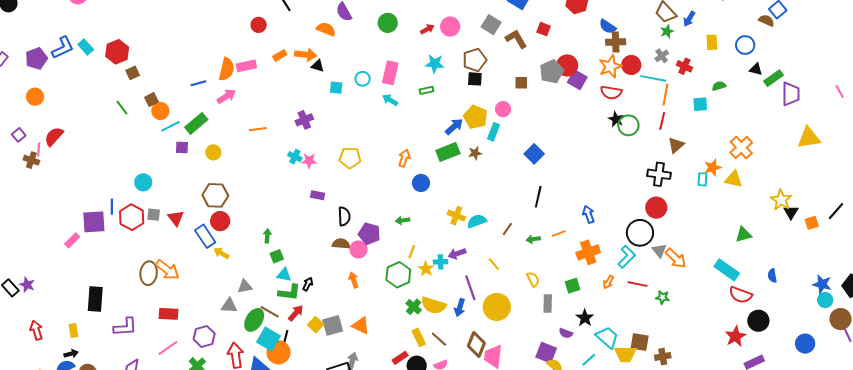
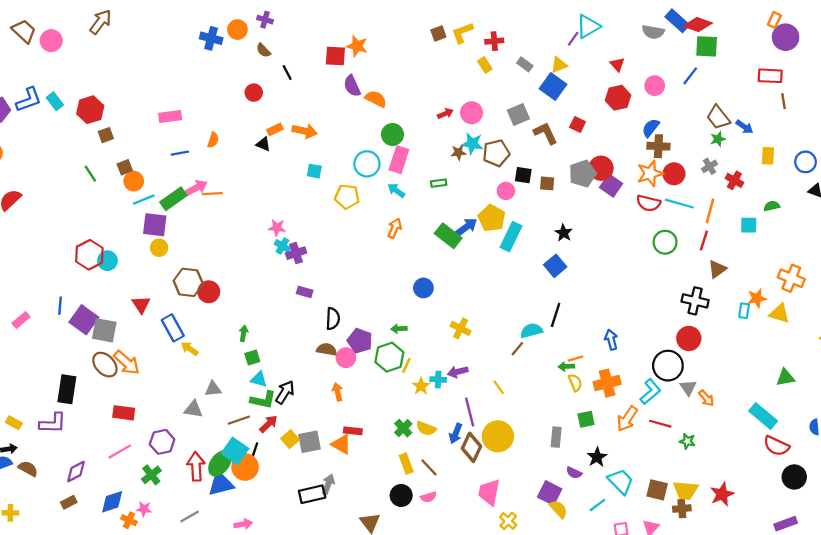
blue arrow: (689, 19) -> (744, 127), turned -91
green circle: (388, 23) -> (392, 134), moved
gray square: (491, 25) -> (518, 115), turned 30
blue semicircle: (608, 27) -> (651, 128), turned 90
orange semicircle: (326, 29) -> (376, 99), moved
cyan star: (435, 64) -> (472, 144), moved
pink rectangle: (246, 66) -> (170, 117), moved
black triangle: (318, 66) -> (263, 144), moved
orange semicircle: (227, 69) -> (213, 140), size x0.6
cyan line: (653, 78) -> (679, 204), moved
cyan circle: (363, 79) -> (367, 164), size x1.5
black square: (475, 79) -> (523, 175), moved
cyan square: (336, 88) -> (314, 171), moved
pink arrow: (226, 96) -> (196, 188), moved
pink circle: (503, 109) -> (506, 191), moved
black star: (616, 119) -> (564, 233), moved
purple cross: (304, 120) -> (296, 253), moved
orange line: (258, 129) -> (212, 194), moved
cyan rectangle: (494, 132) -> (511, 237), size x1.4
purple square: (182, 148) -> (155, 225), size x1.6
orange cross: (741, 148) -> (791, 278), turned -30
yellow circle: (213, 152) -> (159, 248), moved
green rectangle: (448, 152) -> (448, 236), moved, turned 55
brown star: (475, 153) -> (458, 153), moved
yellow pentagon: (350, 158) -> (347, 197), moved
orange arrow: (404, 158) -> (395, 228), moved
pink star: (309, 161) -> (277, 228), moved
blue line: (112, 207) -> (60, 306), moved
gray square: (154, 215) -> (104, 330), moved, size x1.6
red hexagon: (132, 217) -> (89, 255), moved
red circle: (220, 221) -> (209, 292), moved
cyan semicircle: (477, 221) -> (531, 331), moved
purple square: (94, 222) -> (84, 320), moved, turned 35
green arrow: (533, 239) -> (566, 366), moved
orange arrow: (676, 258) -> (706, 398), size x0.7
brown ellipse: (149, 273) -> (105, 365), turned -55
green hexagon: (398, 275) -> (389, 357), moved
yellow semicircle: (533, 279) -> (575, 383), moved
orange arrow: (608, 282) -> (627, 419), size x1.6
black arrow: (308, 284) -> (285, 392), size x1.5
black rectangle: (95, 299) -> (67, 389), moved
yellow semicircle: (434, 305) -> (426, 428), size x0.7
brown line: (270, 312) -> (239, 420), turned -54
green ellipse: (254, 320) -> (220, 463), moved
purple L-shape: (125, 327) -> (53, 423), moved
yellow rectangle: (73, 331) -> (14, 423), turned -56
red star: (735, 336) -> (722, 494), moved
brown diamond: (476, 344) -> (471, 447), moved
yellow trapezoid: (625, 354) -> (686, 490), moved
red rectangle: (400, 358) -> (353, 431), moved, turned 35

